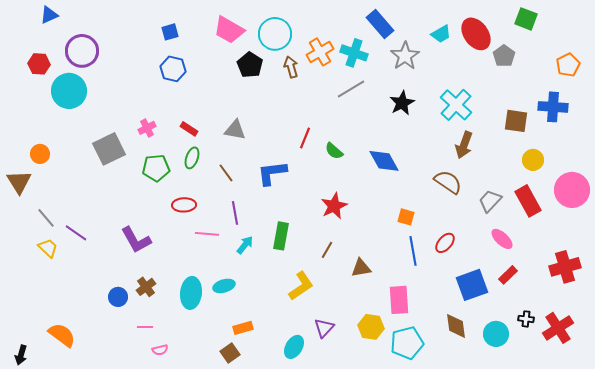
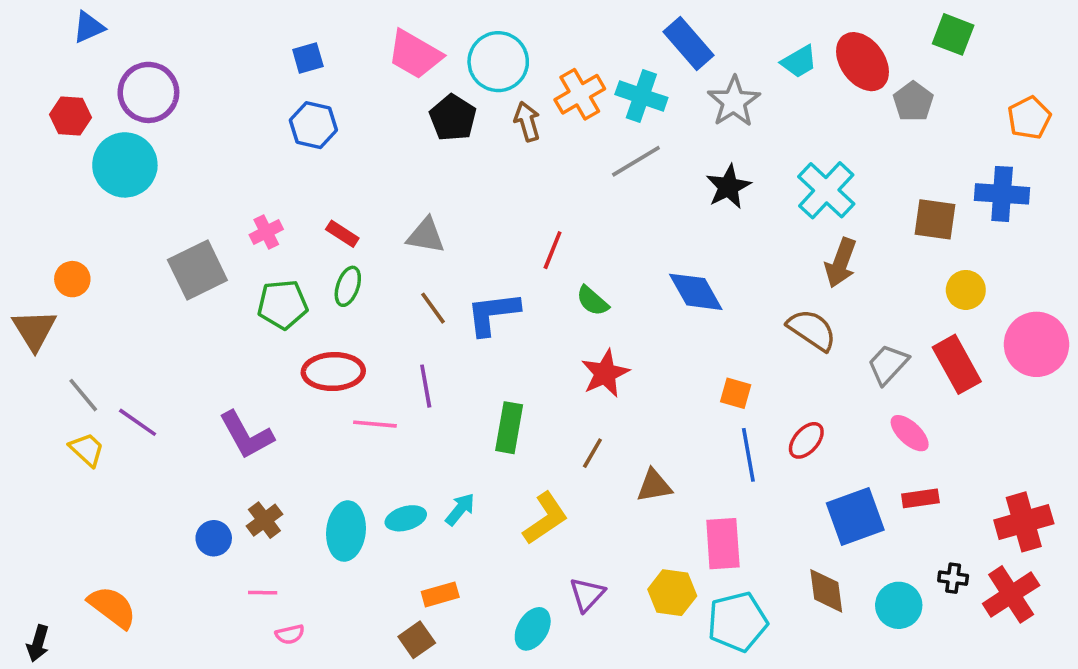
green semicircle: (334, 151) -> (592, 301), moved
brown line: (226, 173) -> (433, 308), moved
red ellipse: (184, 205) -> (333, 372), size x1.4
cyan arrow: (245, 245) -> (460, 509), moved
red cross: (565, 267) -> (1024, 522), moved
red rectangle: (508, 275) -> (920, 498), turned 36

